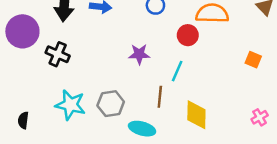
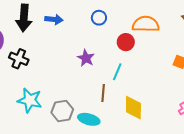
purple star: (139, 54) -> (86, 58), turned 30
gray hexagon: (111, 104) -> (62, 111), moved

